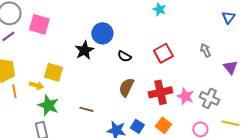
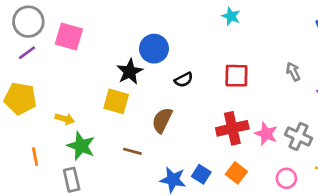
red square: (163, 53) -> (236, 76), turned 30
black semicircle: (124, 56) -> (184, 80), turned -56
yellow square: (53, 72) -> (116, 101), moved
brown semicircle: (126, 87) -> (162, 120), moved
orange line: (14, 91) -> (35, 157), moved

